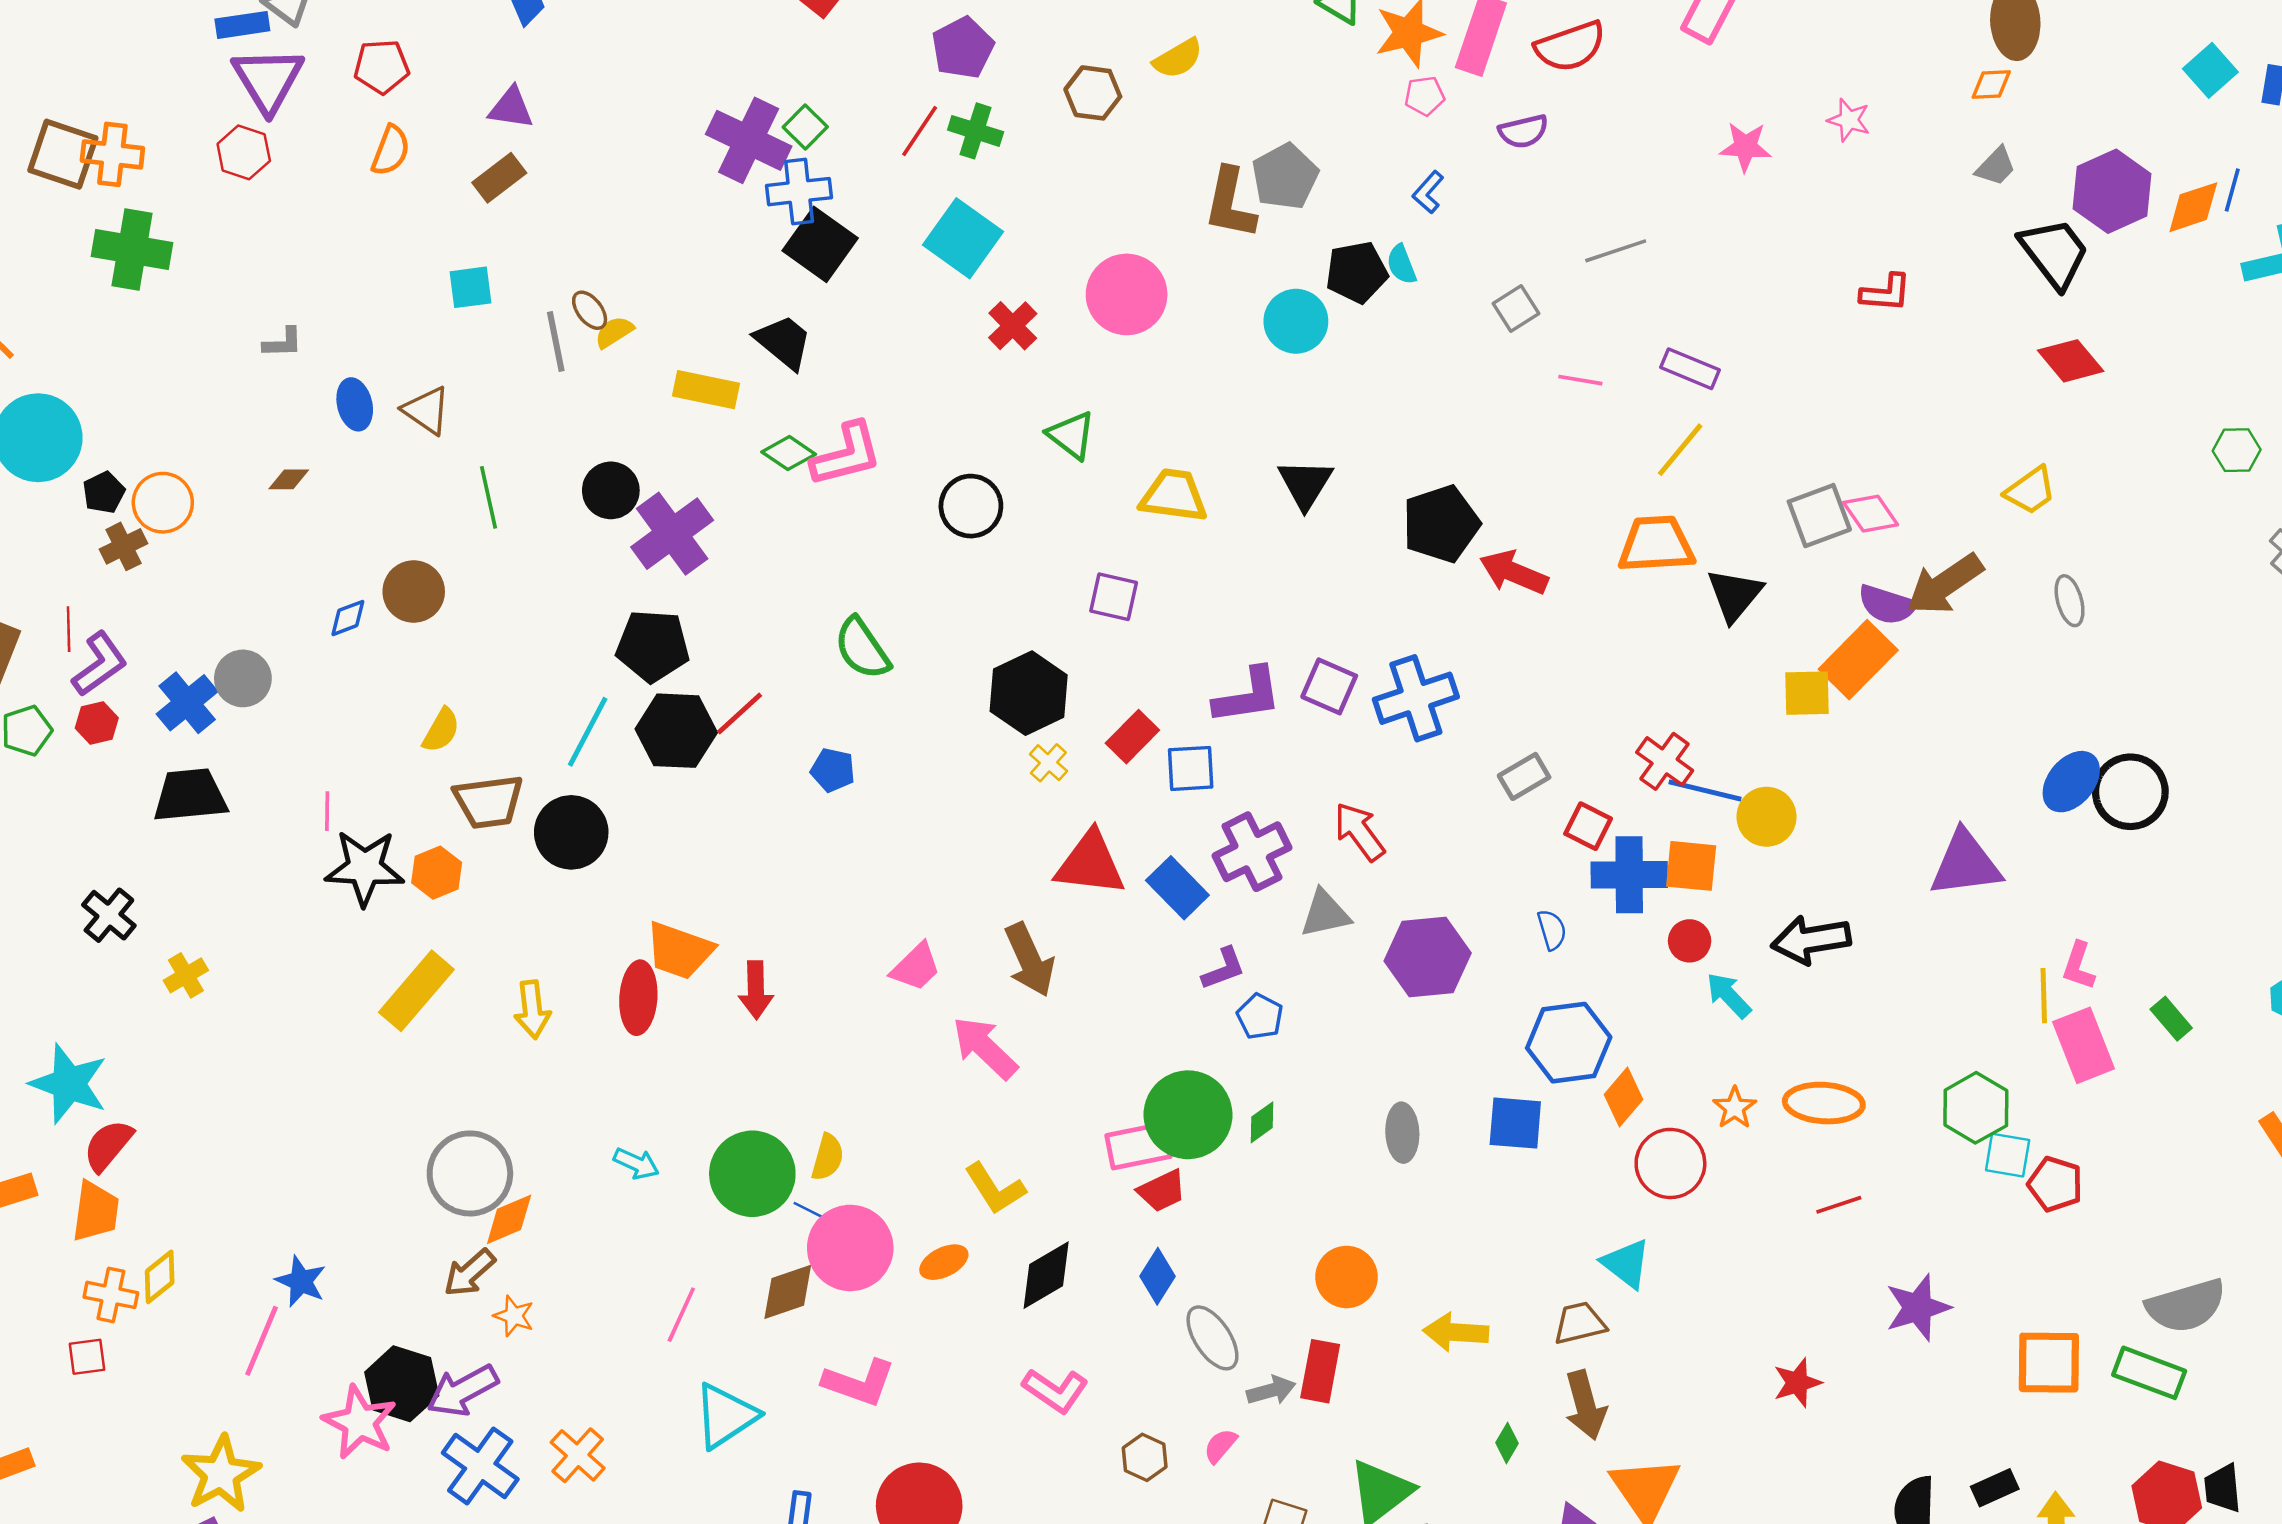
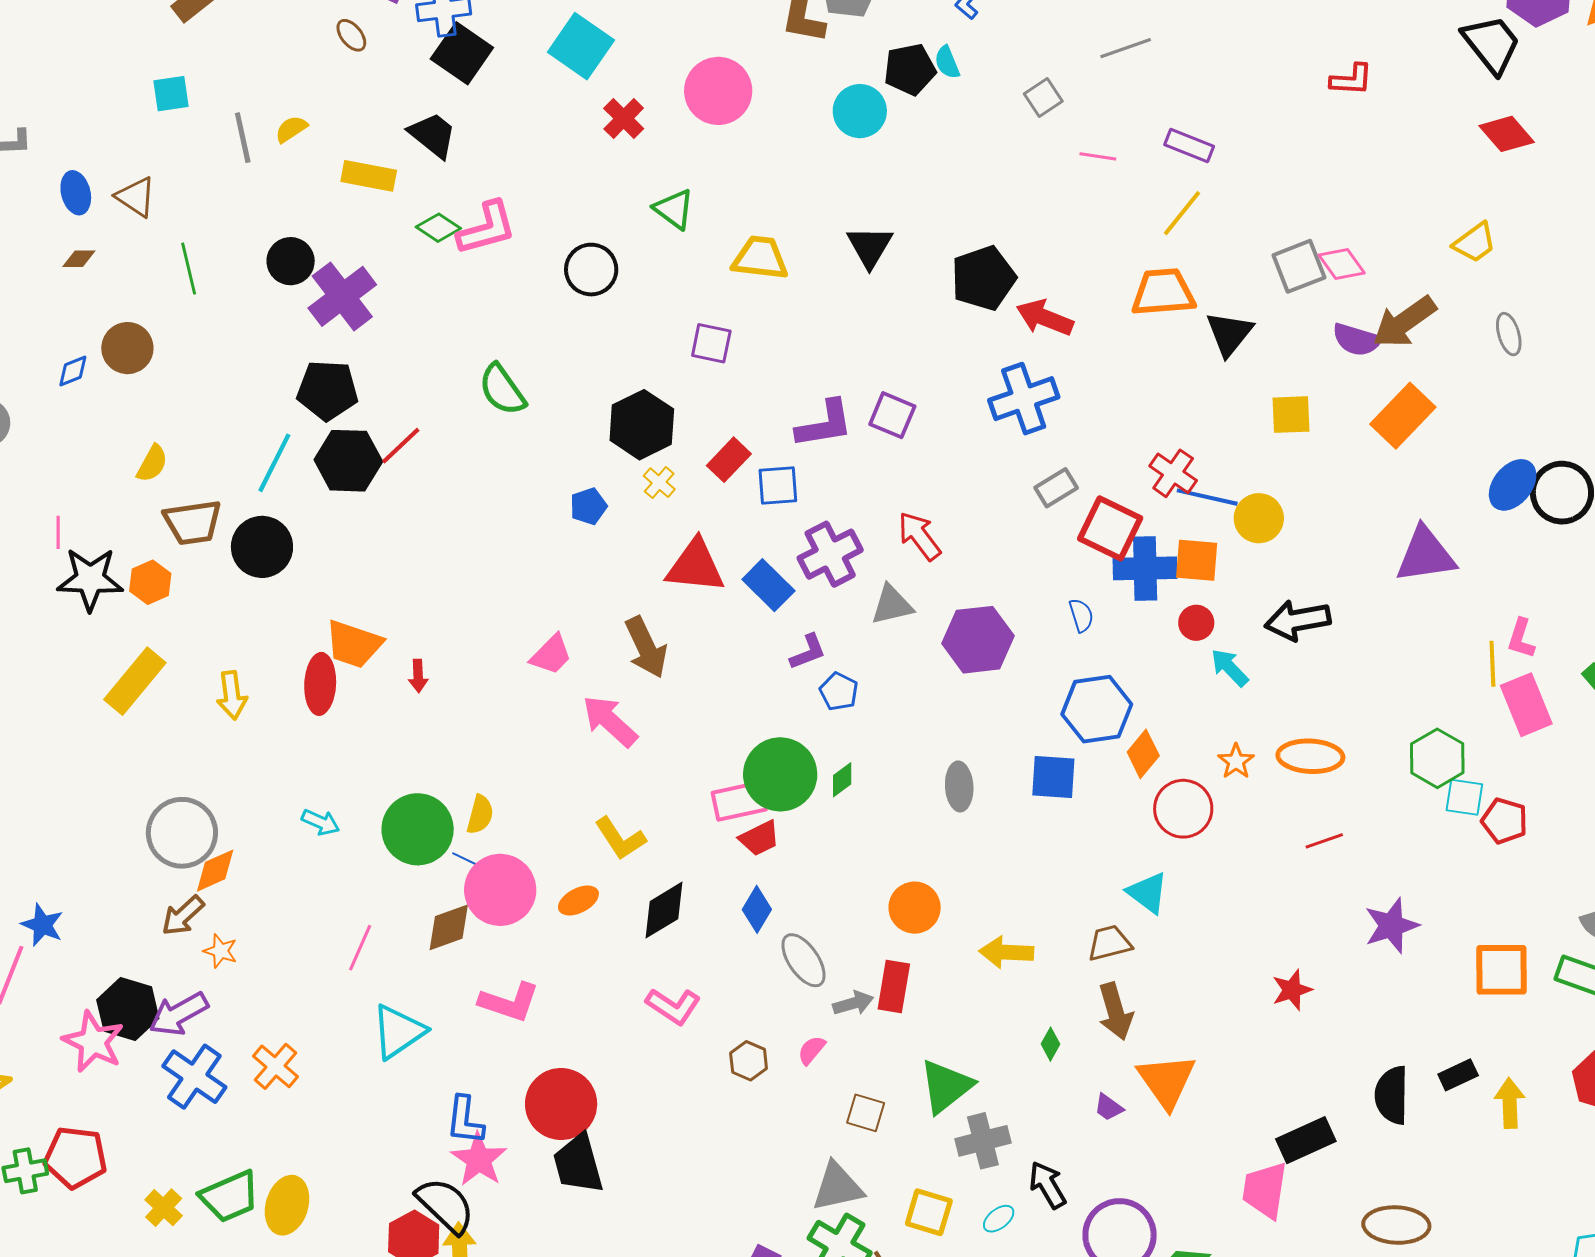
brown ellipse: (590, 310) -> (351, 35), moved
brown diamond: (289, 479) -> (79, 259), moved
orange rectangle: (1858, 660) -> (1403, 416), moved
blue cross: (1416, 698) -> (1024, 399), moved
blue pentagon: (833, 770) -> (588, 506), moved, turned -30
red square: (1588, 826) -> (1110, 528), size x1.6
red arrow: (756, 990) -> (418, 676), size x0.7

